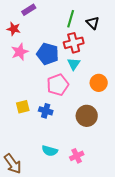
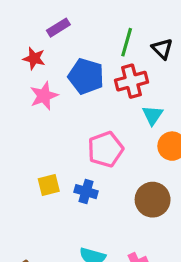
blue pentagon: (48, 54) -> (86, 76), moved
cyan triangle: (74, 64) -> (153, 115), moved

